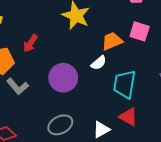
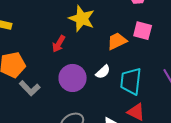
red arrow: (30, 43) -> (59, 44), moved
white semicircle: (99, 63) -> (103, 72), moved

